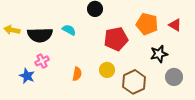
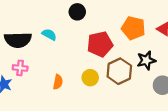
pink cross: (42, 61) -> (20, 68), turned 32
brown hexagon: (134, 82) -> (119, 71), moved

